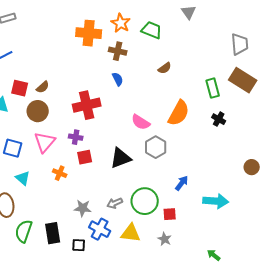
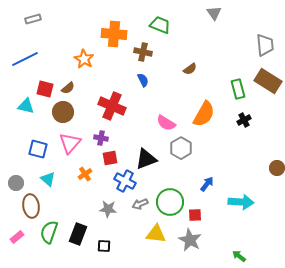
orange star: (121, 23) -> (84, 59), moved
green trapezoid: (152, 30) -> (160, 25), moved
red cross: (87, 105) -> (112, 106), turned 36
black cross: (219, 119) -> (244, 120), turned 32
orange cross: (60, 173) -> (85, 174), turned 32
blue cross: (100, 229) -> (125, 181), moved
black rectangle: (53, 233) -> (78, 234), turned 30
gray star: (165, 239) -> (190, 240), size x1.6

